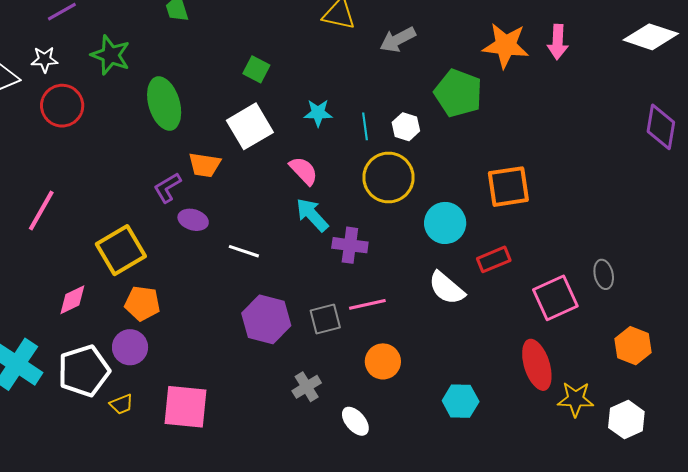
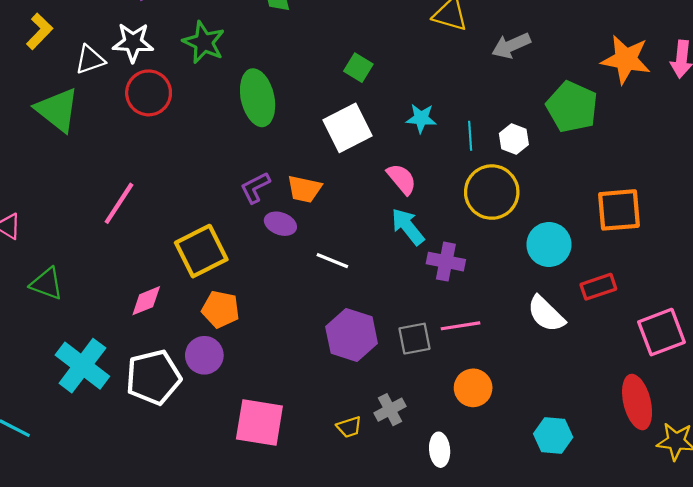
white star: (45, 59) -> (133, 42), size x1.4
orange trapezoid: (205, 165) -> (304, 189), moved
yellow trapezoid: (122, 404) -> (349, 427), moved
white ellipse: (355, 421) -> (440, 450), turned 32

